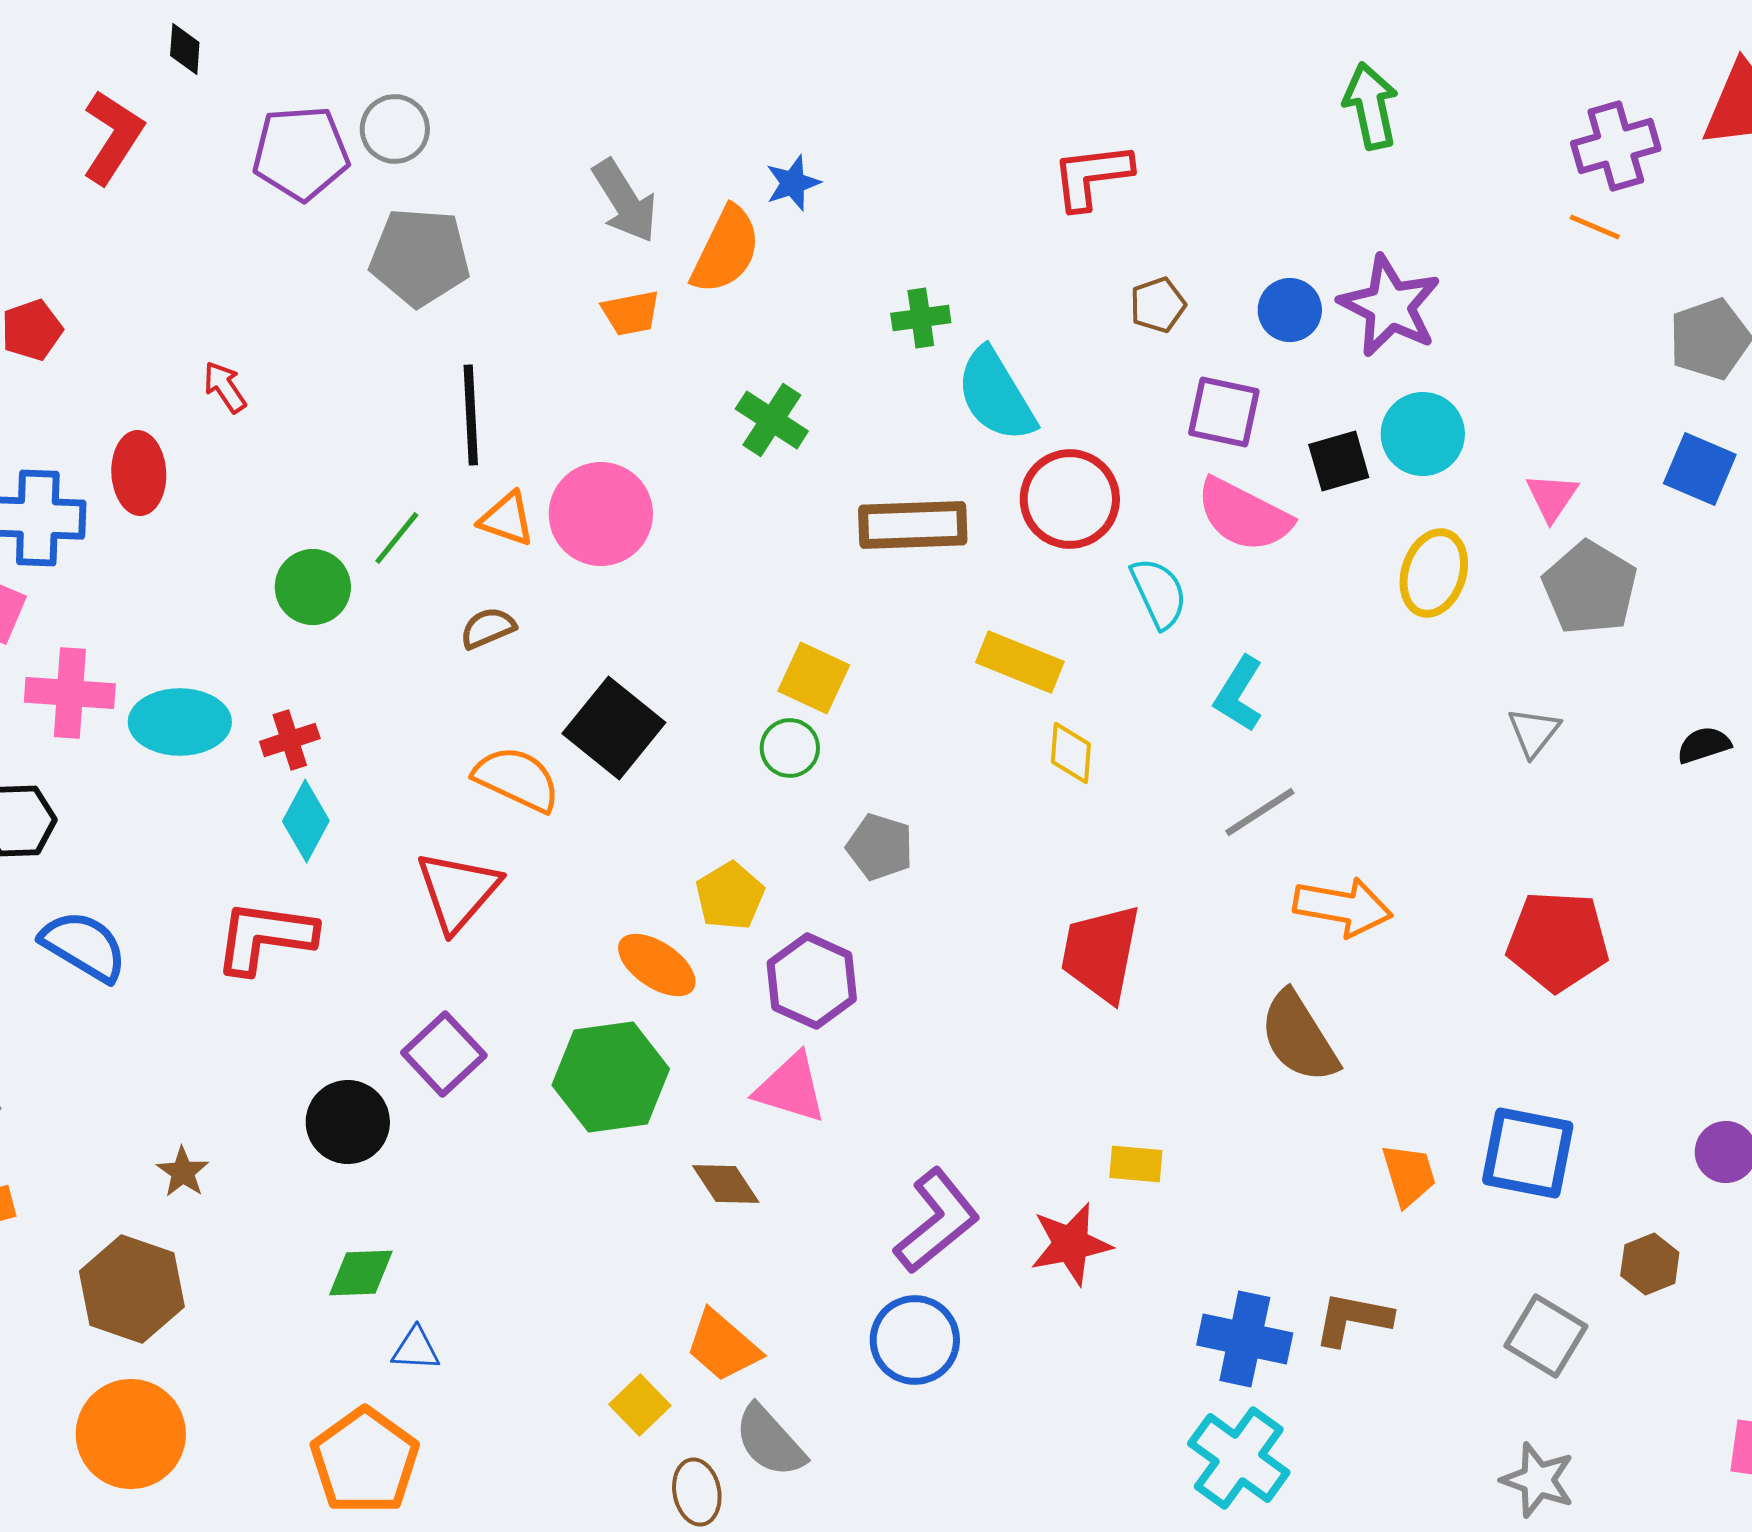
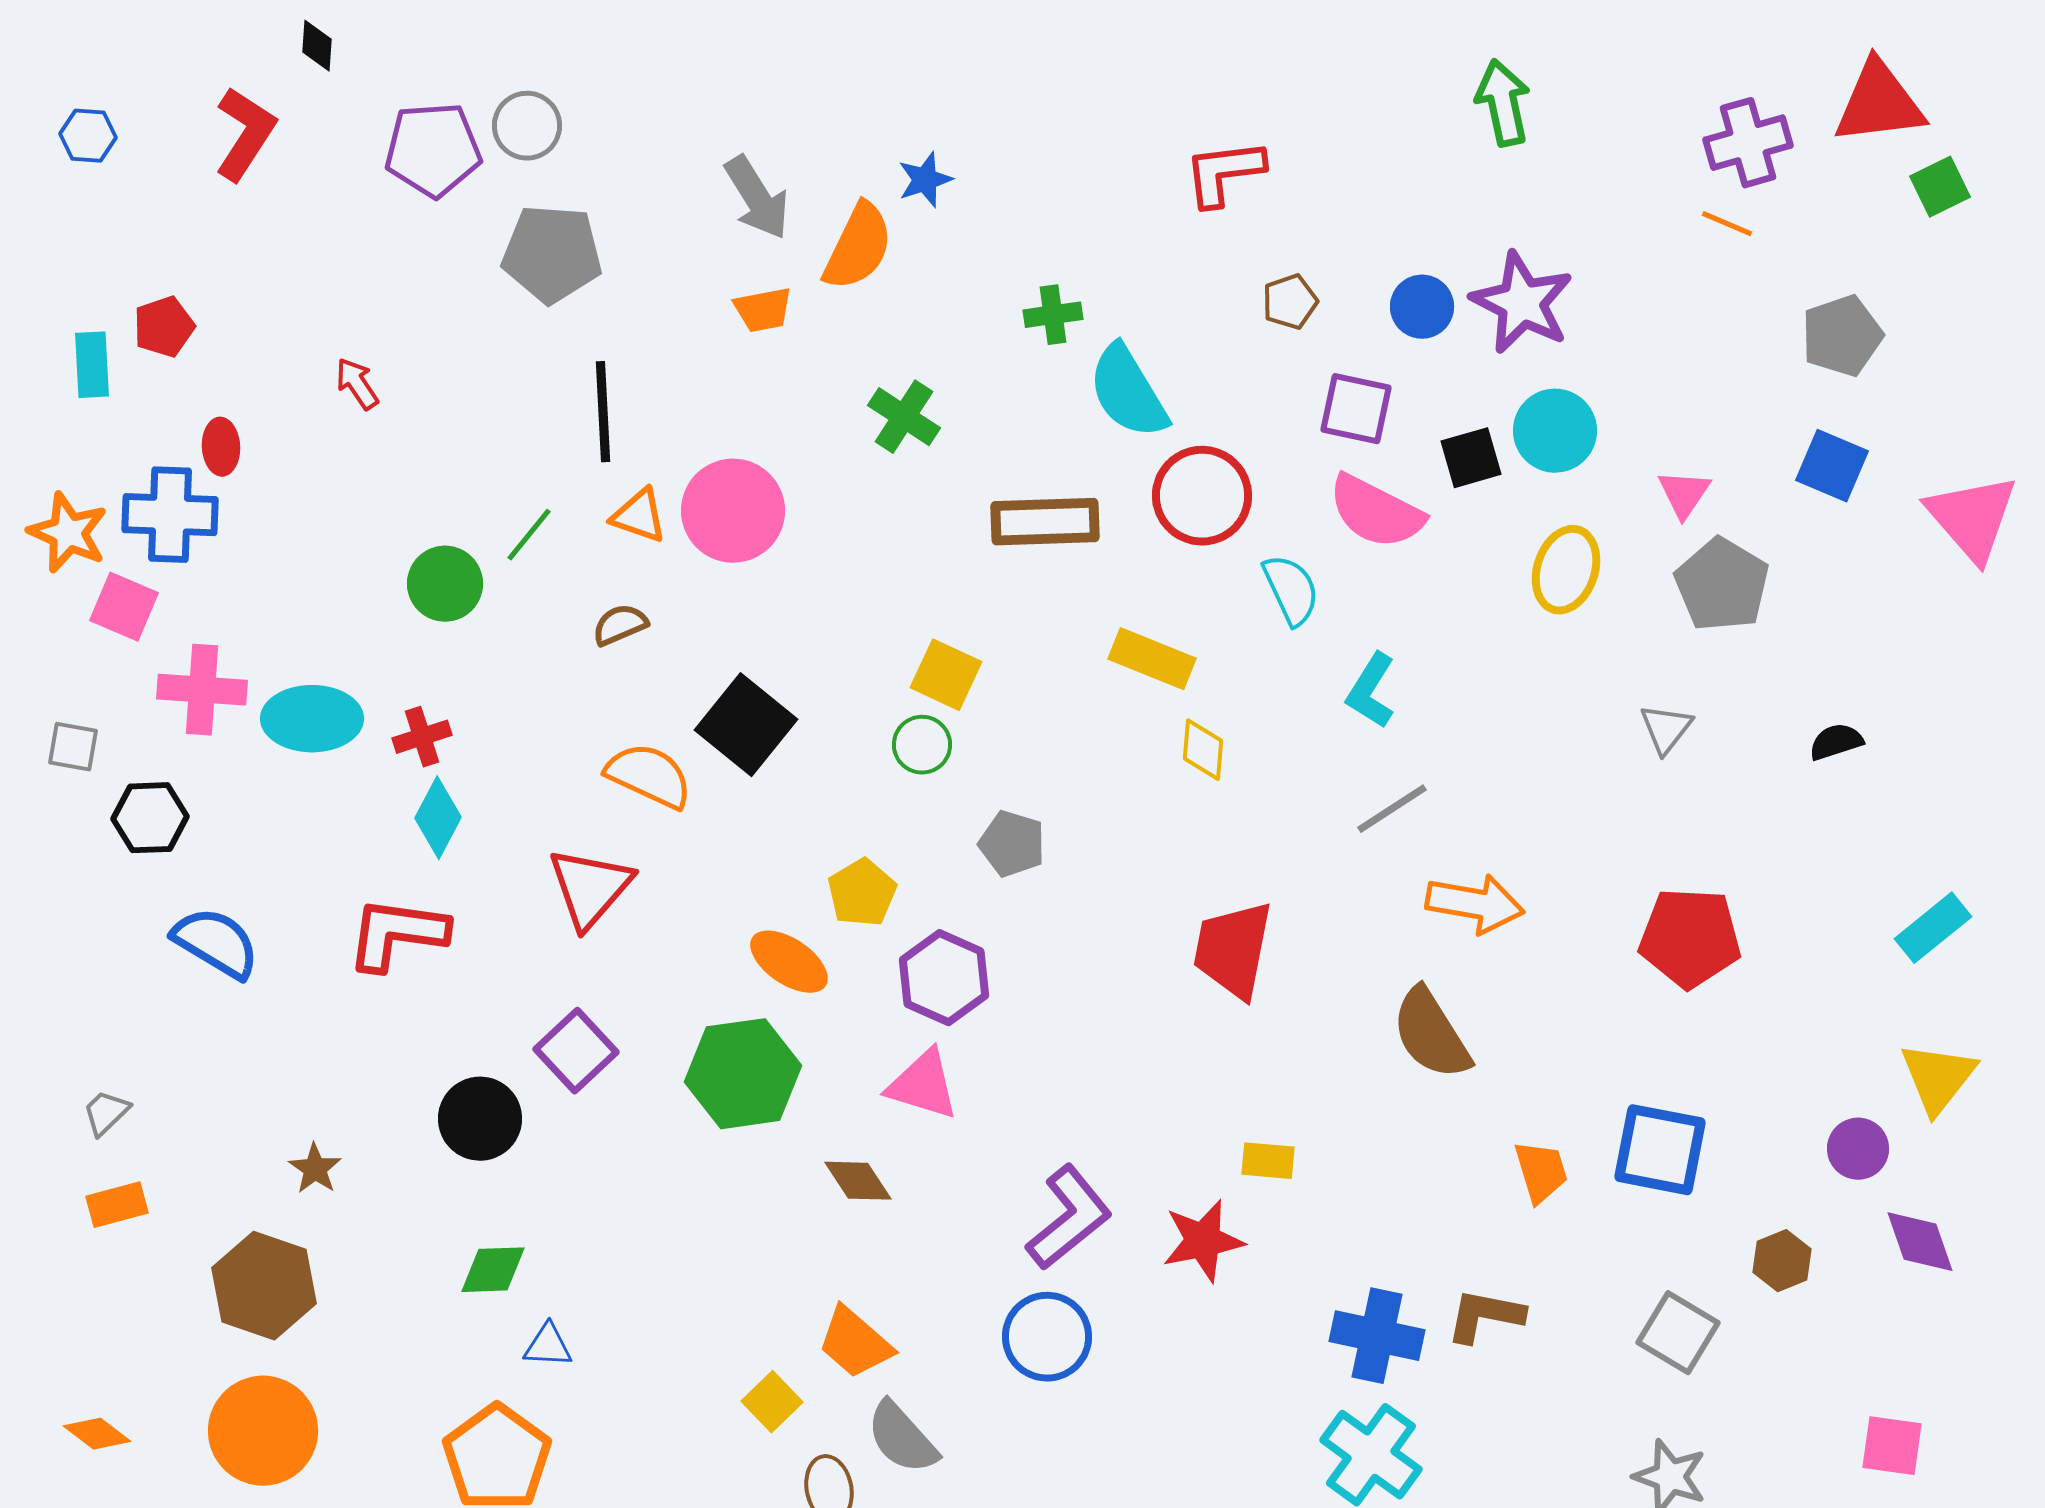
red ellipse: (139, 473) -> (221, 447), moved, size x0.7

